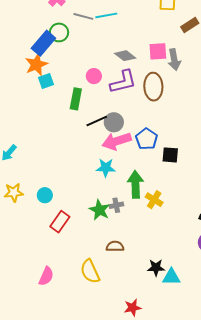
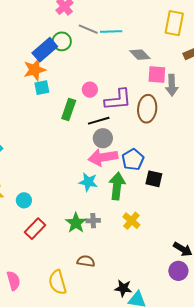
gray diamond: (125, 56) -> (140, 55), moved
black line: (97, 121) -> (99, 121), moved
green arrow: (135, 184) -> (117, 186), moved
pink semicircle: (46, 276) -> (13, 281), turned -48

